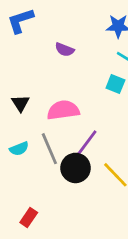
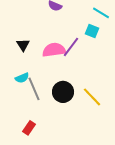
purple line: (87, 143) -> (71, 47), moved
gray line: (49, 149) -> (34, 89), moved

